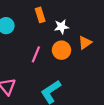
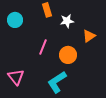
orange circle: (61, 50) -> (68, 55), moved

